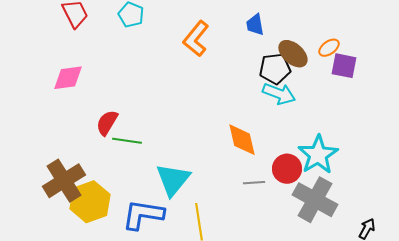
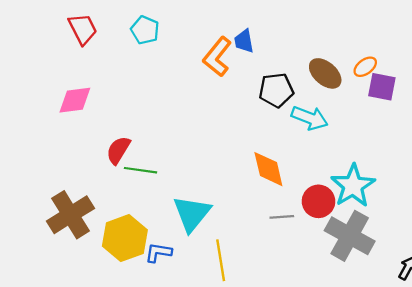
blue trapezoid: (255, 25) -> (244, 41), moved
black pentagon: (275, 69) -> (276, 90), moved
yellow hexagon: (90, 202) -> (125, 238), moved
blue L-shape: (143, 215) -> (158, 252), size x0.6

